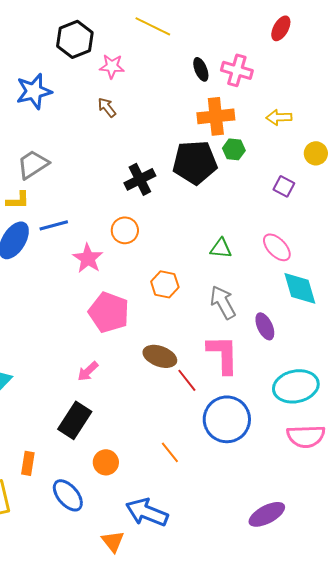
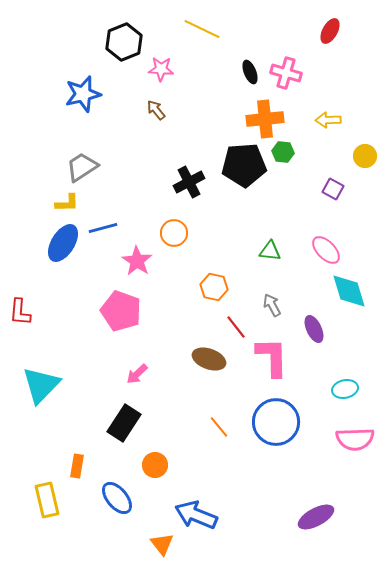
gray arrow: (223, 302) -> (272, 305), size x0.7
pink pentagon: (109, 312) -> (121, 311), moved
red line: (187, 380) -> (236, 327), moved
cyan ellipse: (296, 386) -> (345, 389), size x0.6
orange line: (170, 452) -> (219, 427), moved

